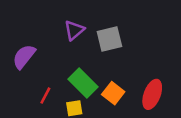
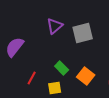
green rectangle: (83, 83) -> (62, 68), size x0.6

